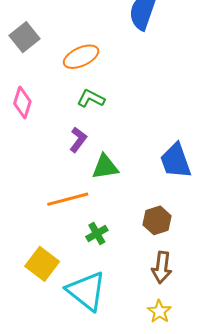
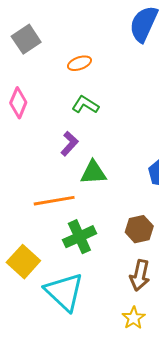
orange ellipse: (81, 57) -> (79, 63), size x0.7
green cross: (97, 234) -> (79, 237), size x1.5

